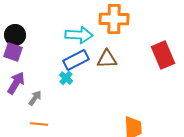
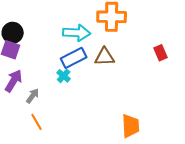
red rectangle: (163, 55) -> (161, 53), size x0.6
orange line: (39, 124) -> (37, 122), turned 54

